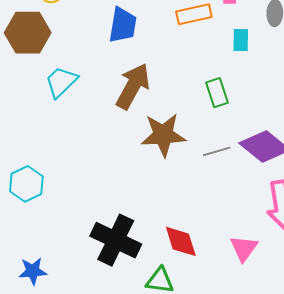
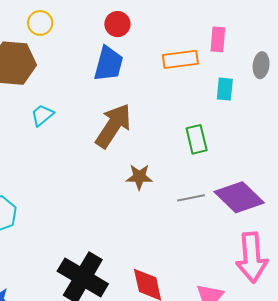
cyan trapezoid: (61, 82) -> (42, 115), size x0.7
brown star: (163, 135) -> (139, 177), size x0.6

